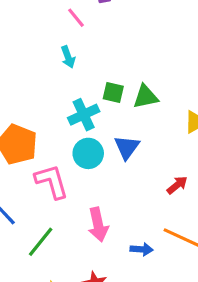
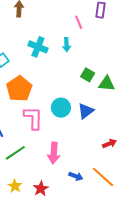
cyan cross: (84, 115) -> (38, 47), moved, turned 30

